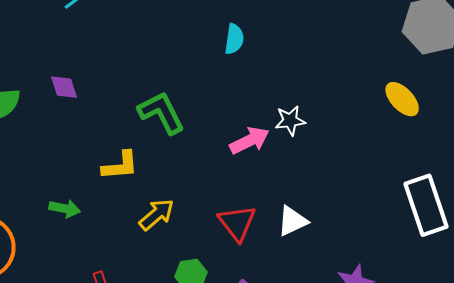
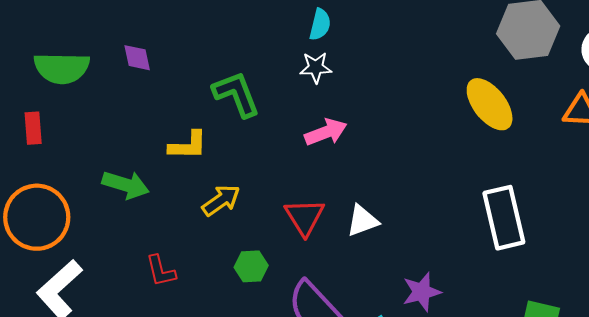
yellow ellipse: (402, 99) -> (490, 104), size x1.4
white star: (290, 121) -> (316, 67), moved
green arrow: (65, 209) -> (126, 185), size x1.4

